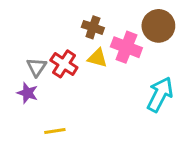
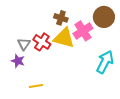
pink cross: (126, 47) -> (83, 31), turned 36
yellow triangle: (98, 58) -> (64, 38), size x1.6

